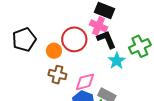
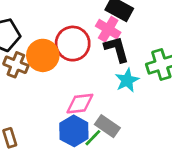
orange circle: (54, 51) -> (43, 55), size x1.5
brown cross: (57, 75) -> (16, 65), moved

